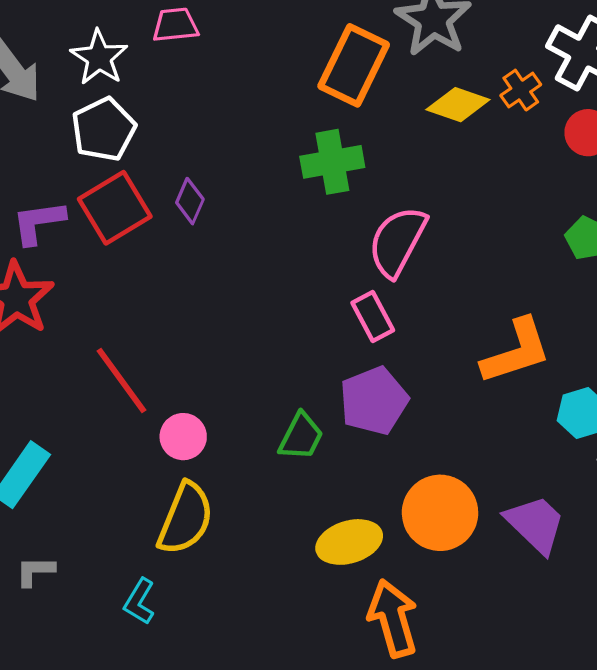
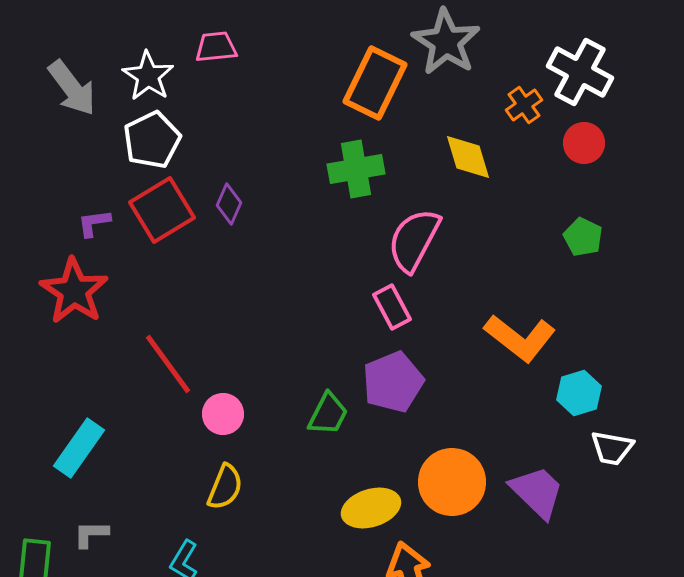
yellow diamond: (458, 105) -> (468, 157), moved, turned 54
purple L-shape: (39, 222) -> (94, 223), size x0.7
orange L-shape: (516, 351) -> (520, 338), turned 56
yellow semicircle: (185, 518) -> (225, 487), size x0.7

